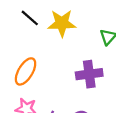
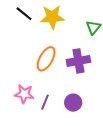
orange ellipse: (26, 71) -> (46, 59), moved

